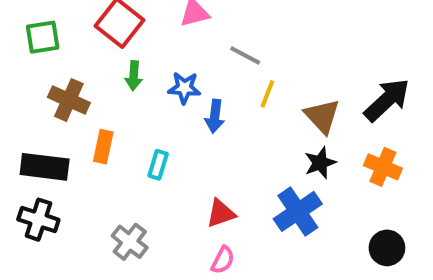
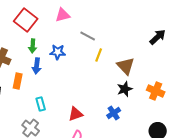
black arrow: (387, 100) -> (158, 37), moved, size x0.7
blue arrow: (215, 116) -> (37, 66), moved
cyan rectangle: (158, 165) -> (41, 104), moved, turned -32
blue cross: (298, 211) -> (114, 113), size x0.6

